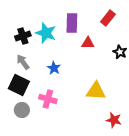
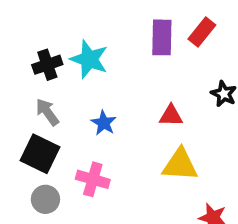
purple rectangle: (72, 23) -> (162, 37), moved
red triangle: (88, 43) -> (171, 116), moved

